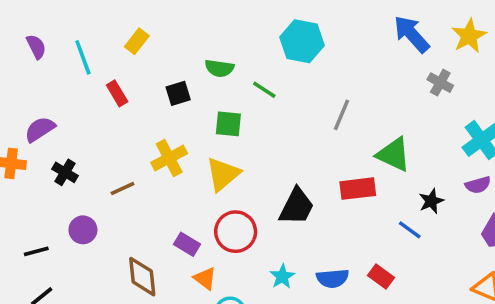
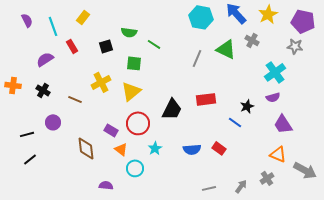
cyan hexagon: (302, 41) -> (201, 17), moved
purple semicircle: (40, 129) -> (45, 59), moved
green triangle: (394, 154) -> (226, 49), moved
brown line: (122, 189) -> (75, 99), turned 48
cyan star: (282, 277) -> (155, 148), moved

